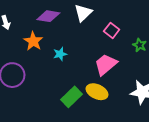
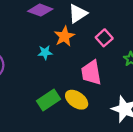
orange star: (33, 41) -> (64, 36), moved
pink trapezoid: (106, 64) -> (91, 73), turned -70

